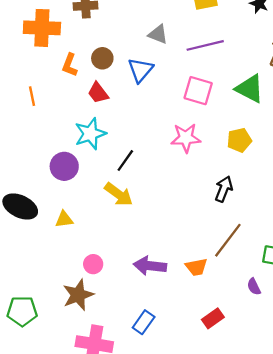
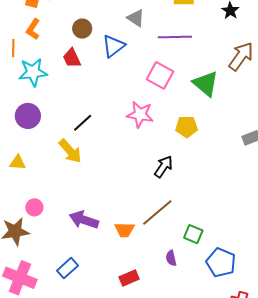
orange L-shape: (70, 65) -> (33, 29), moved
cyan star: (90, 134) -> (33, 72), moved

